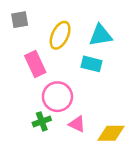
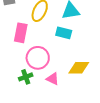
pink rectangle: (35, 64) -> (21, 33), turned 36
yellow diamond: (111, 133) -> (79, 68), moved

